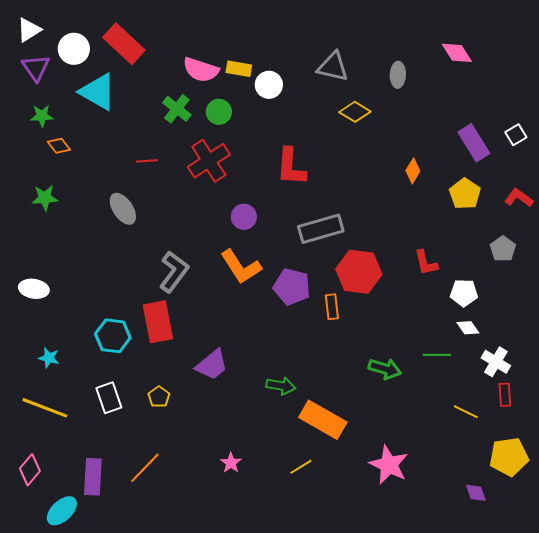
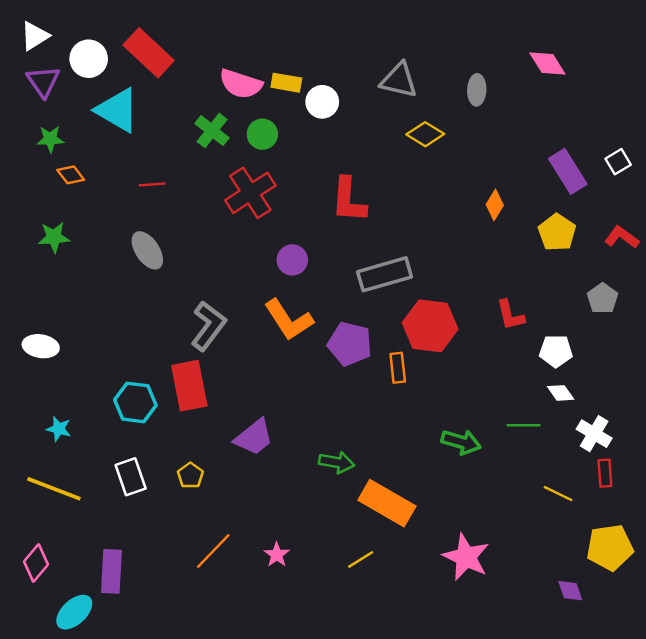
red line: (147, 161) -> (152, 184), moved
orange line: (145, 468) -> (213, 551), moved

